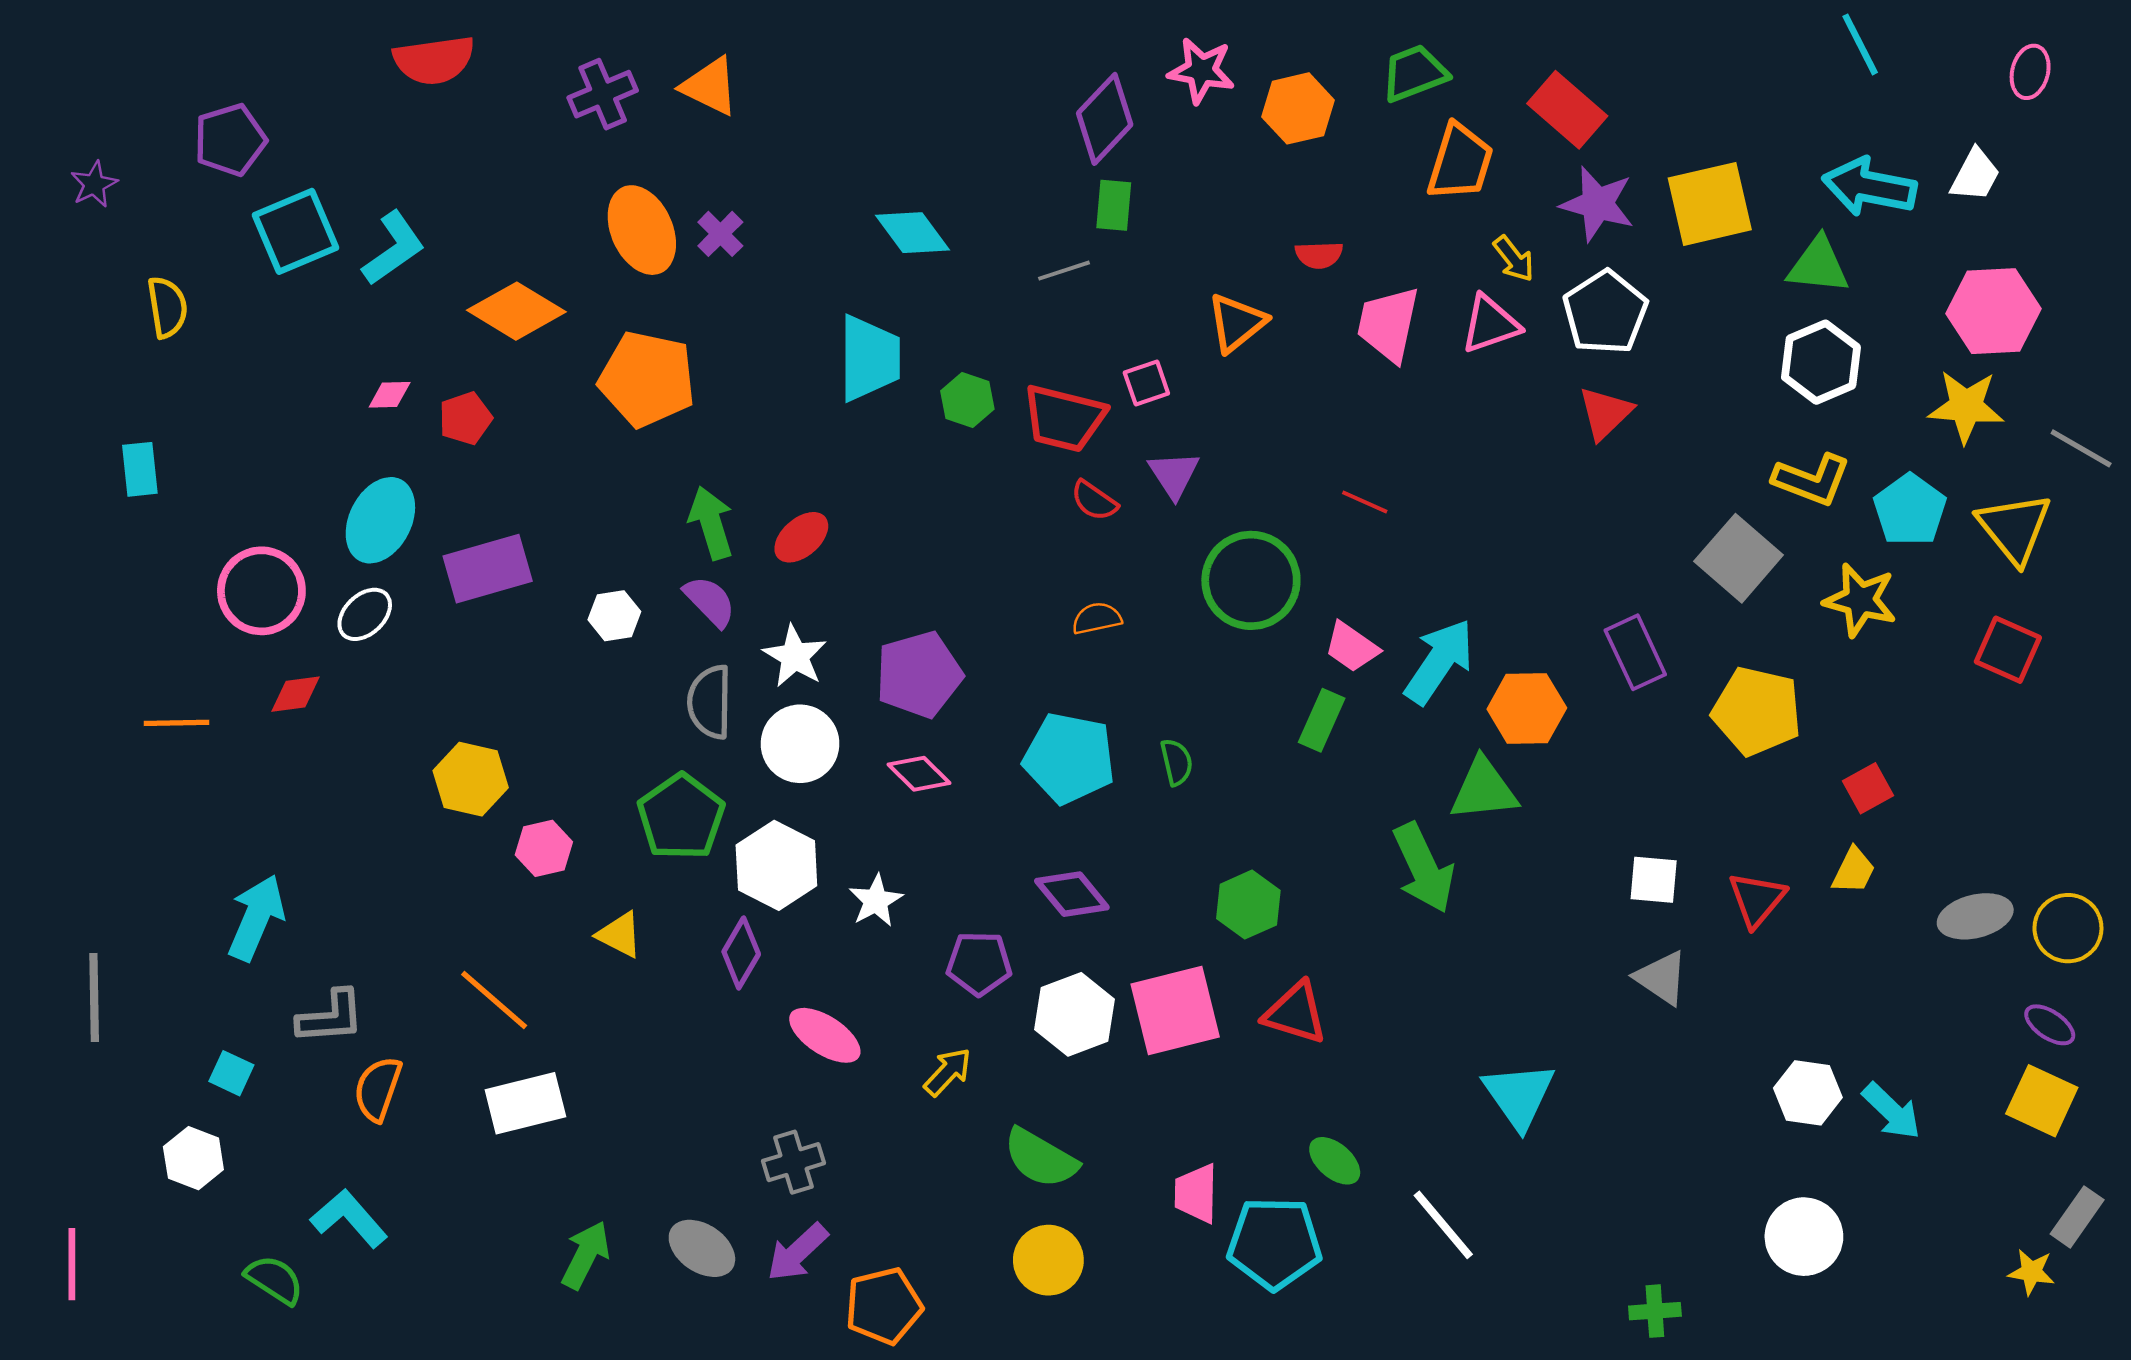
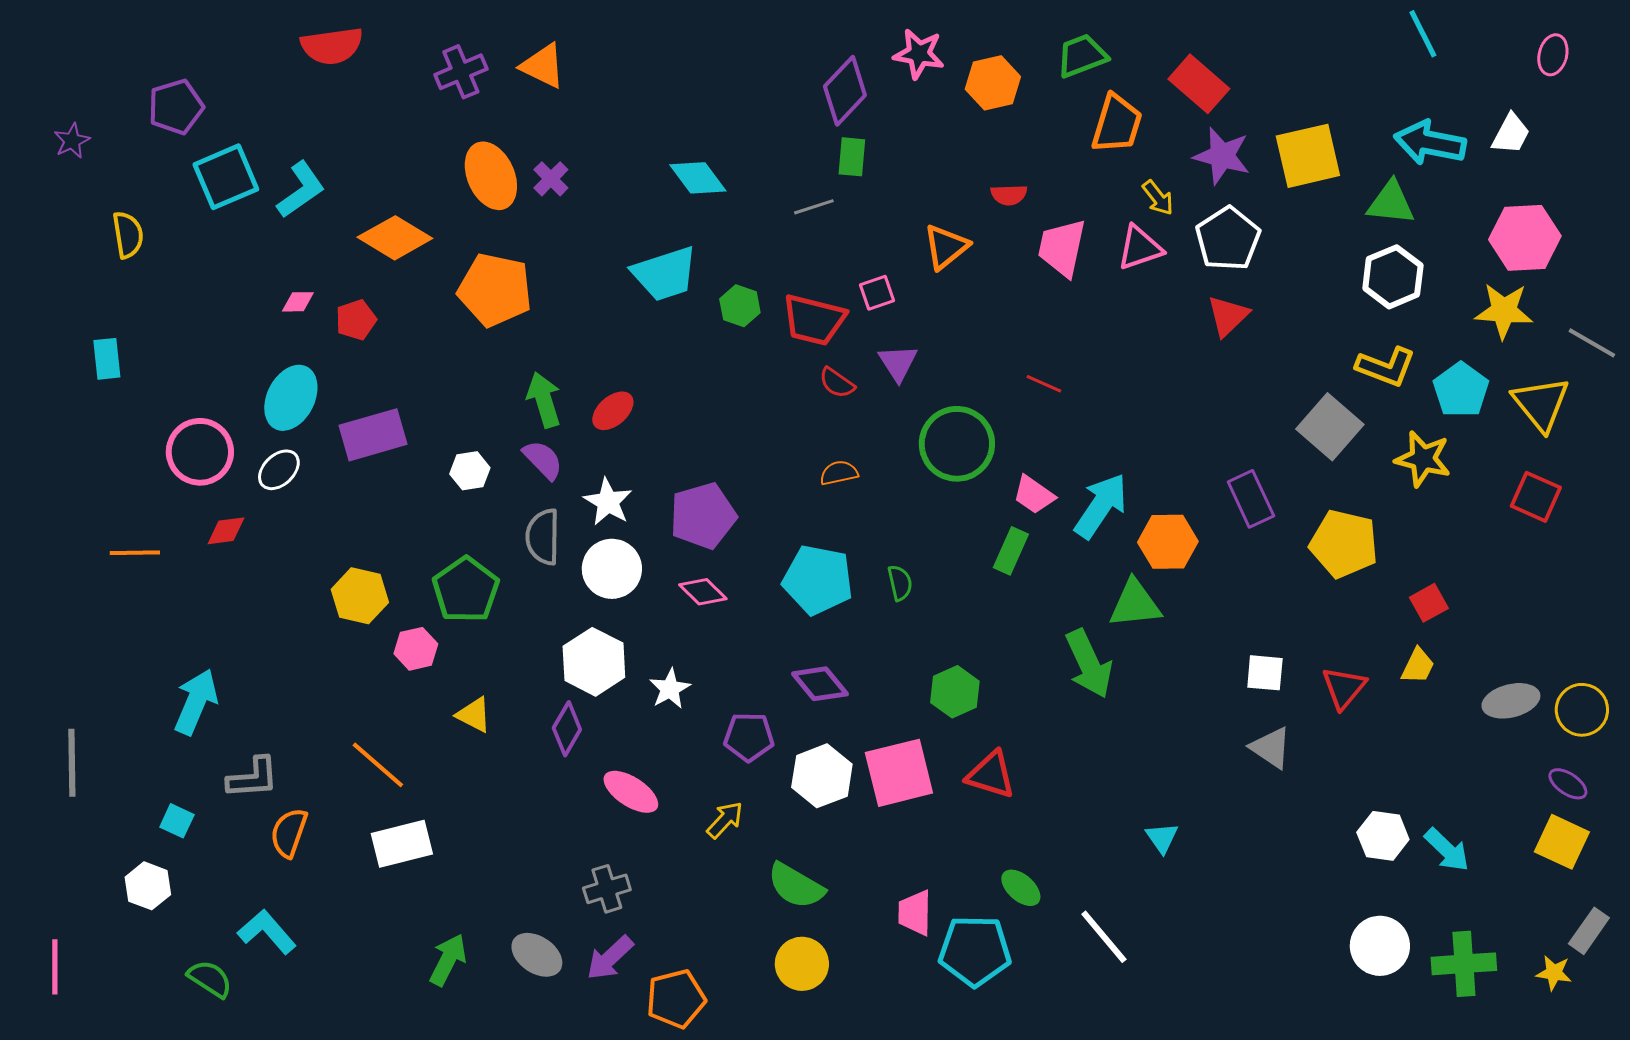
cyan trapezoid: (869, 358) -> (665, 274), turned 72
green pentagon: (681, 817) -> (466, 590), moved
cyan triangle: (1519, 1095) -> (1162, 838), size x0.6
green cross: (1655, 1311) -> (1464, 964), moved, size x1.6

